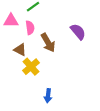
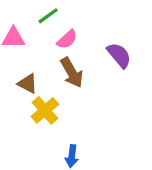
pink semicircle: (30, 28) -> (67, 39), moved, turned 56

